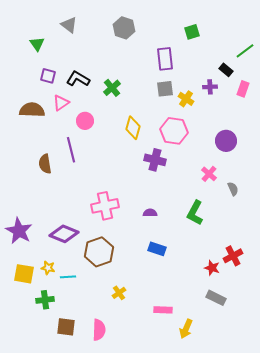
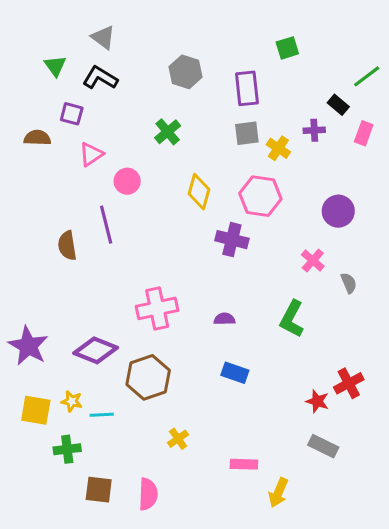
gray hexagon: (124, 28) -> (186, 72), moved
black L-shape: (78, 79) -> (100, 78), moved
brown semicircle: (32, 110) -> (37, 138), moved, size x0.7

